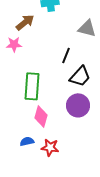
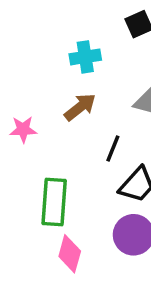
brown arrow: (25, 22) -> (80, 107), moved

